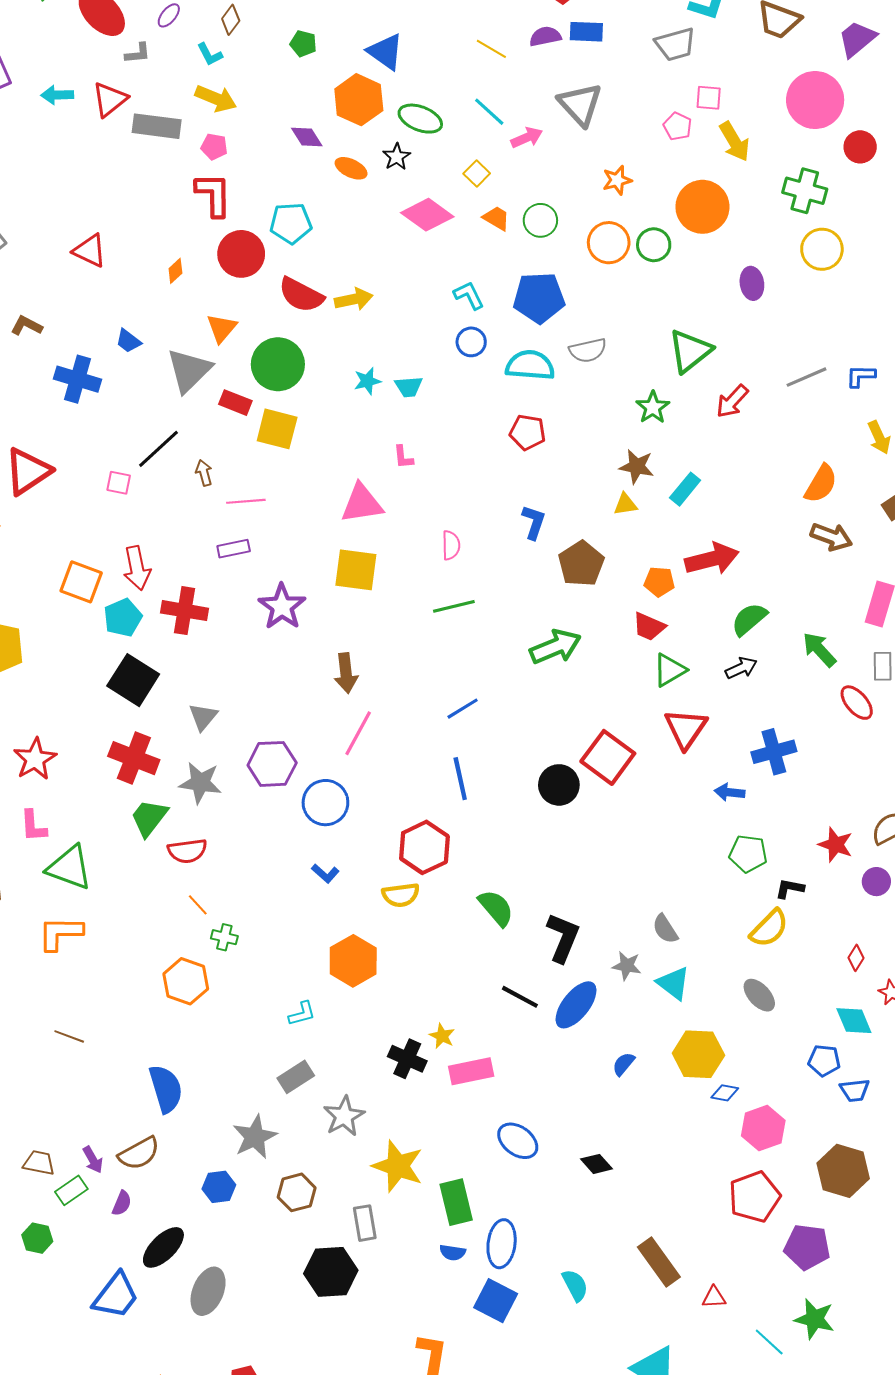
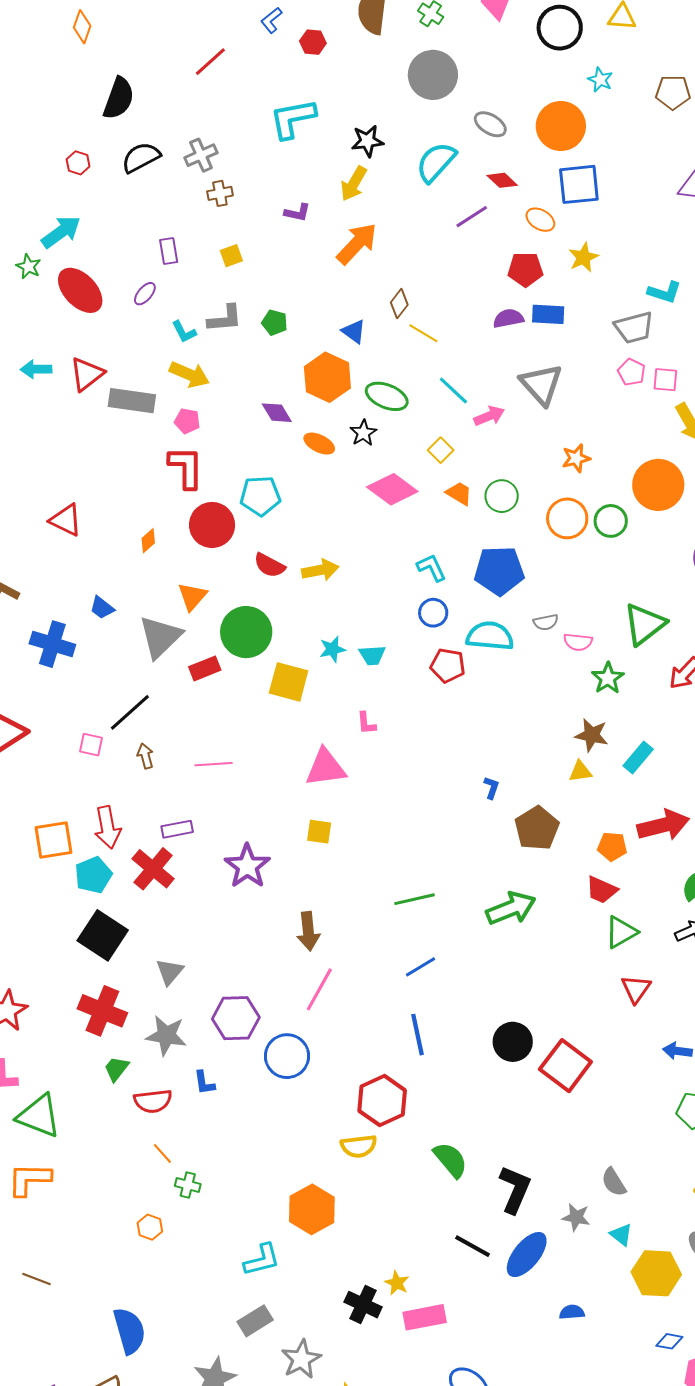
brown diamond: (231, 20) -> (399, 304), moved
yellow line: (491, 49) -> (423, 333), moved
blue triangle: (386, 52) -> (354, 331), size x0.7
gray L-shape: (138, 53) -> (225, 319), moved, size x1.4
pink pentagon: (678, 126) -> (632, 372), moved
red semicircle: (301, 295) -> (269, 565), size x0.7
gray semicircle: (588, 350) -> (546, 622), size x0.7
red rectangle: (235, 403) -> (205, 668), turned -44
yellow square: (277, 429) -> (289, 682), moved
red pentagon: (527, 432) -> (448, 666), moved
brown arrow: (204, 473) -> (145, 756), moved
blue L-shape: (534, 522) -> (491, 788), size x0.7
pink semicircle: (451, 545) -> (578, 642), moved, turned 96
purple rectangle: (234, 549) -> (177, 829), moved
yellow square: (356, 570) -> (319, 832), size x0.6
orange square: (81, 582) -> (54, 840), turned -30
green line: (454, 606) -> (415, 899), moved
red cross: (184, 611) -> (153, 869), turned 30
red triangle: (686, 729) -> (636, 989), size x0.7
red square: (608, 757) -> (565, 1066), moved
green trapezoid: (149, 818) -> (116, 1069), size x0.7
blue L-shape: (325, 873) -> (204, 1083), moved, turned 40
orange hexagon: (186, 981) -> (150, 1227), size x0.6
cyan triangle: (674, 983) -> (621, 1235), size x0.7
cyan L-shape: (302, 1014) -> (262, 1260), size x1.4
yellow hexagon: (698, 1054) -> (656, 1273), moved
blue semicircle: (623, 1064) -> (572, 1312), turned 45

